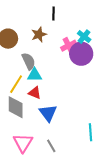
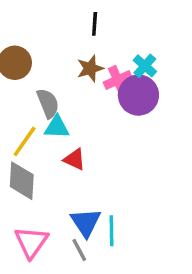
brown star: (39, 34) -> (90, 68), moved
red triangle: (35, 93) -> (74, 159), moved
blue triangle: (48, 113) -> (86, 222), moved
cyan line: (90, 132) -> (112, 231), moved

